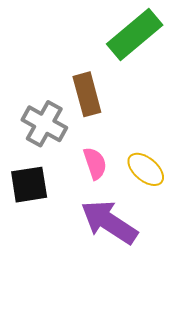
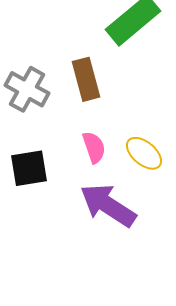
gray cross: (44, 124) -> (27, 89), moved

